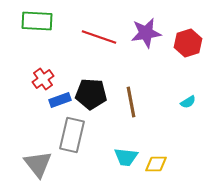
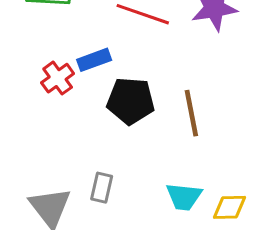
blue rectangle: (60, 100) -> (94, 60), moved
gray rectangle: (72, 135) -> (102, 188), moved, size x0.6

